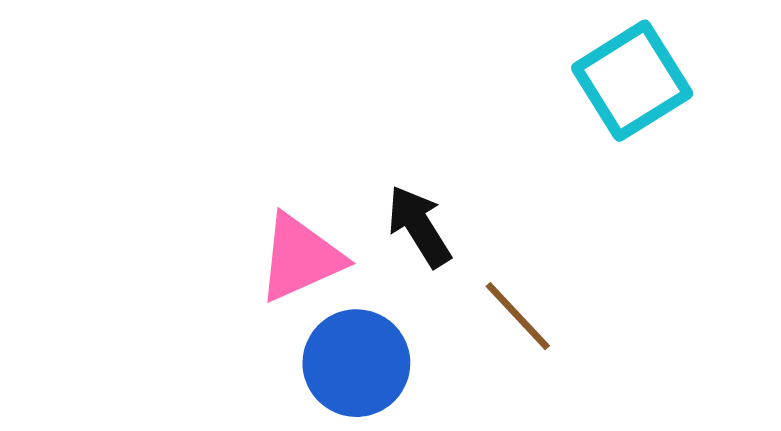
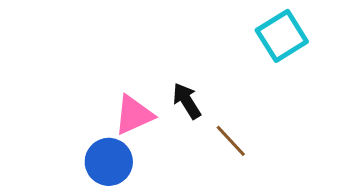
blue circle: (356, 363) -> (109, 162), moved

